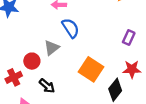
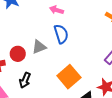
black arrow: (47, 86) -> (25, 80), turned 56

